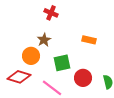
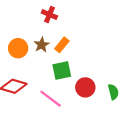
orange rectangle: (89, 40) -> (62, 45), moved, turned -64
orange circle: (31, 56) -> (18, 48), moved

